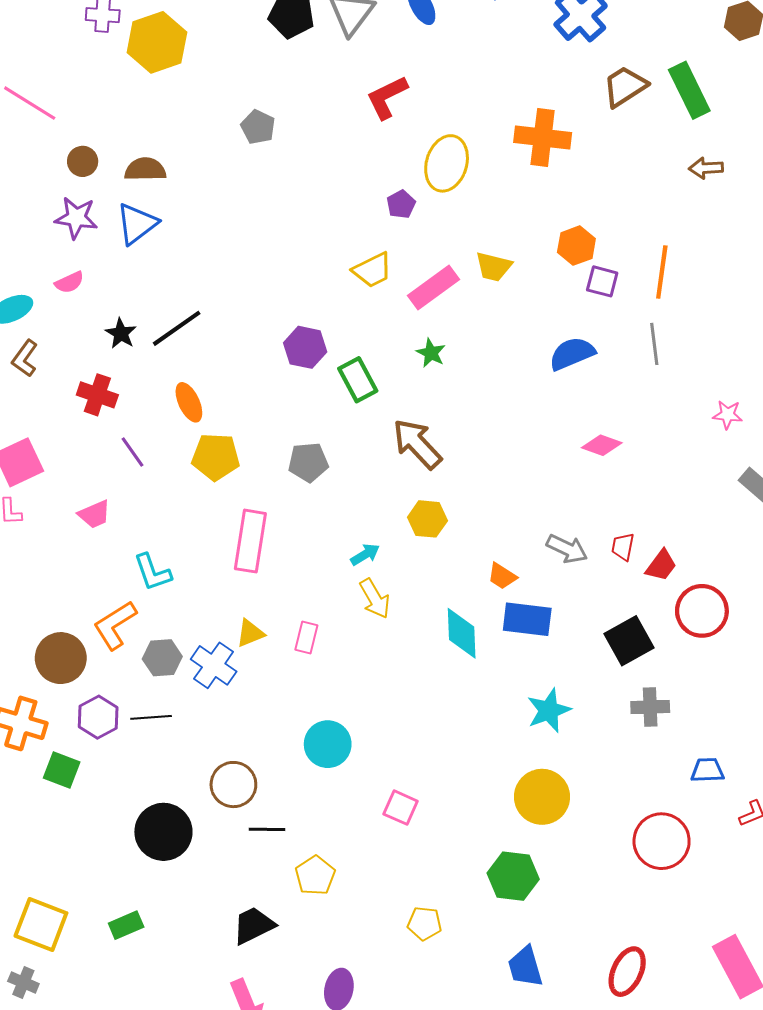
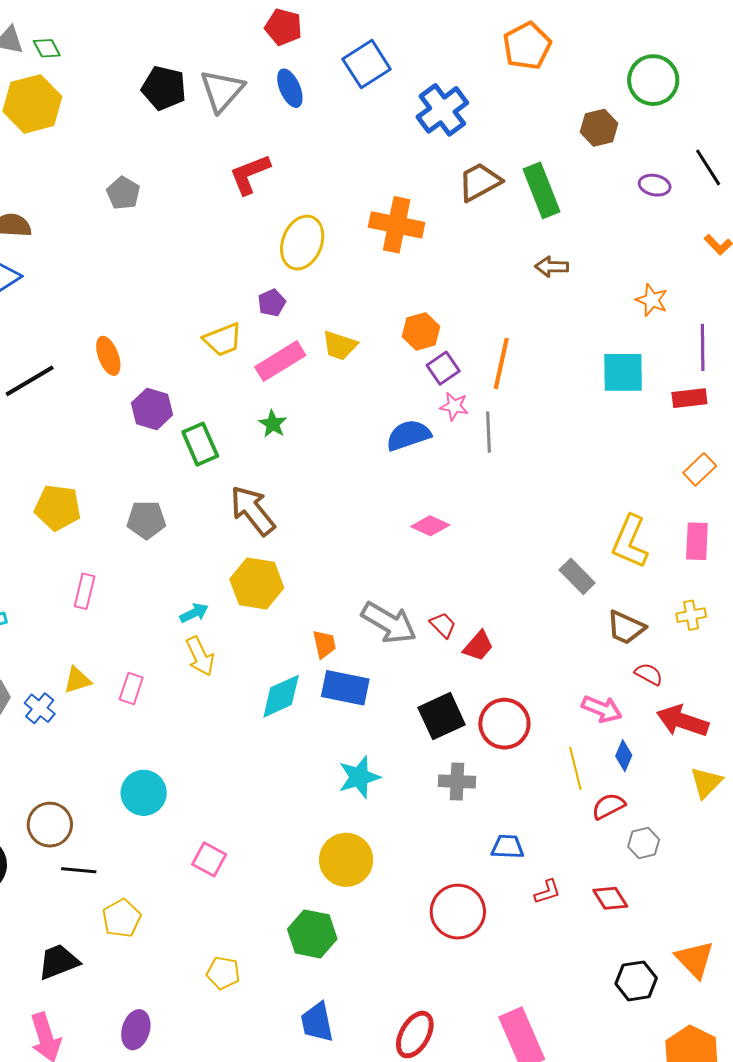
purple pentagon: (401, 204) -> (272, 303), moved
purple square: (602, 281) -> (443, 368), turned 36
orange ellipse: (189, 402) -> (108, 356), moved
pink star: (728, 415) -> (454, 406), moved
yellow hexagon: (427, 519) -> (257, 584), size x1.4
pink rectangle: (250, 541) -> (85, 591), size x0.6
red trapezoid: (623, 547) -> (443, 625), turned 120
gray arrow: (567, 549) -> (389, 623), size x1.4
orange trapezoid: (502, 576) -> (324, 644), turned -140
red circle: (702, 611) -> (504, 724), moved
cyan diamond: (462, 633) -> (281, 696), turned 63
blue cross: (214, 665) -> (40, 708), size x0.7

